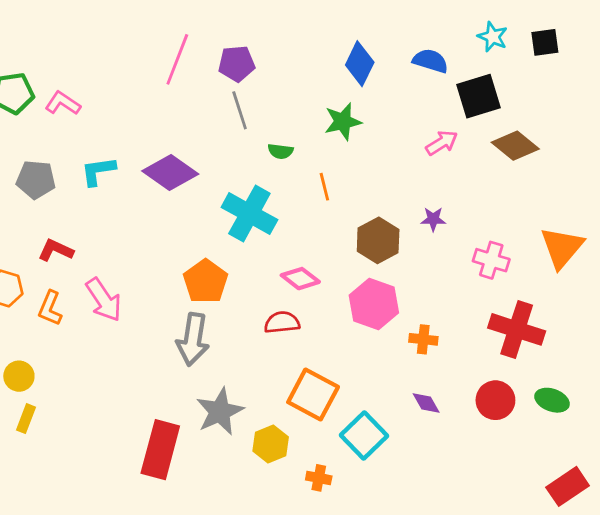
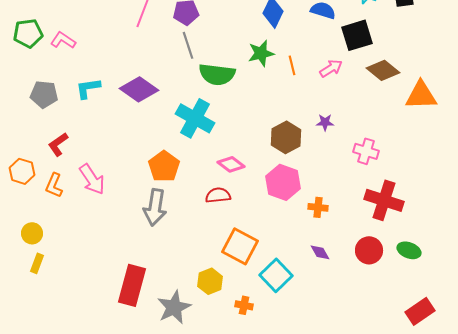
green semicircle: (281, 151) -> (217, 74), size x2.0
orange line: (324, 187) -> (292, 65), moved
orange triangle: (562, 247) -> (421, 95), moved, turned 48
red L-shape: (56, 250) -> (58, 144), turned -60
gray star: (220, 411) -> (174, 307), moved

